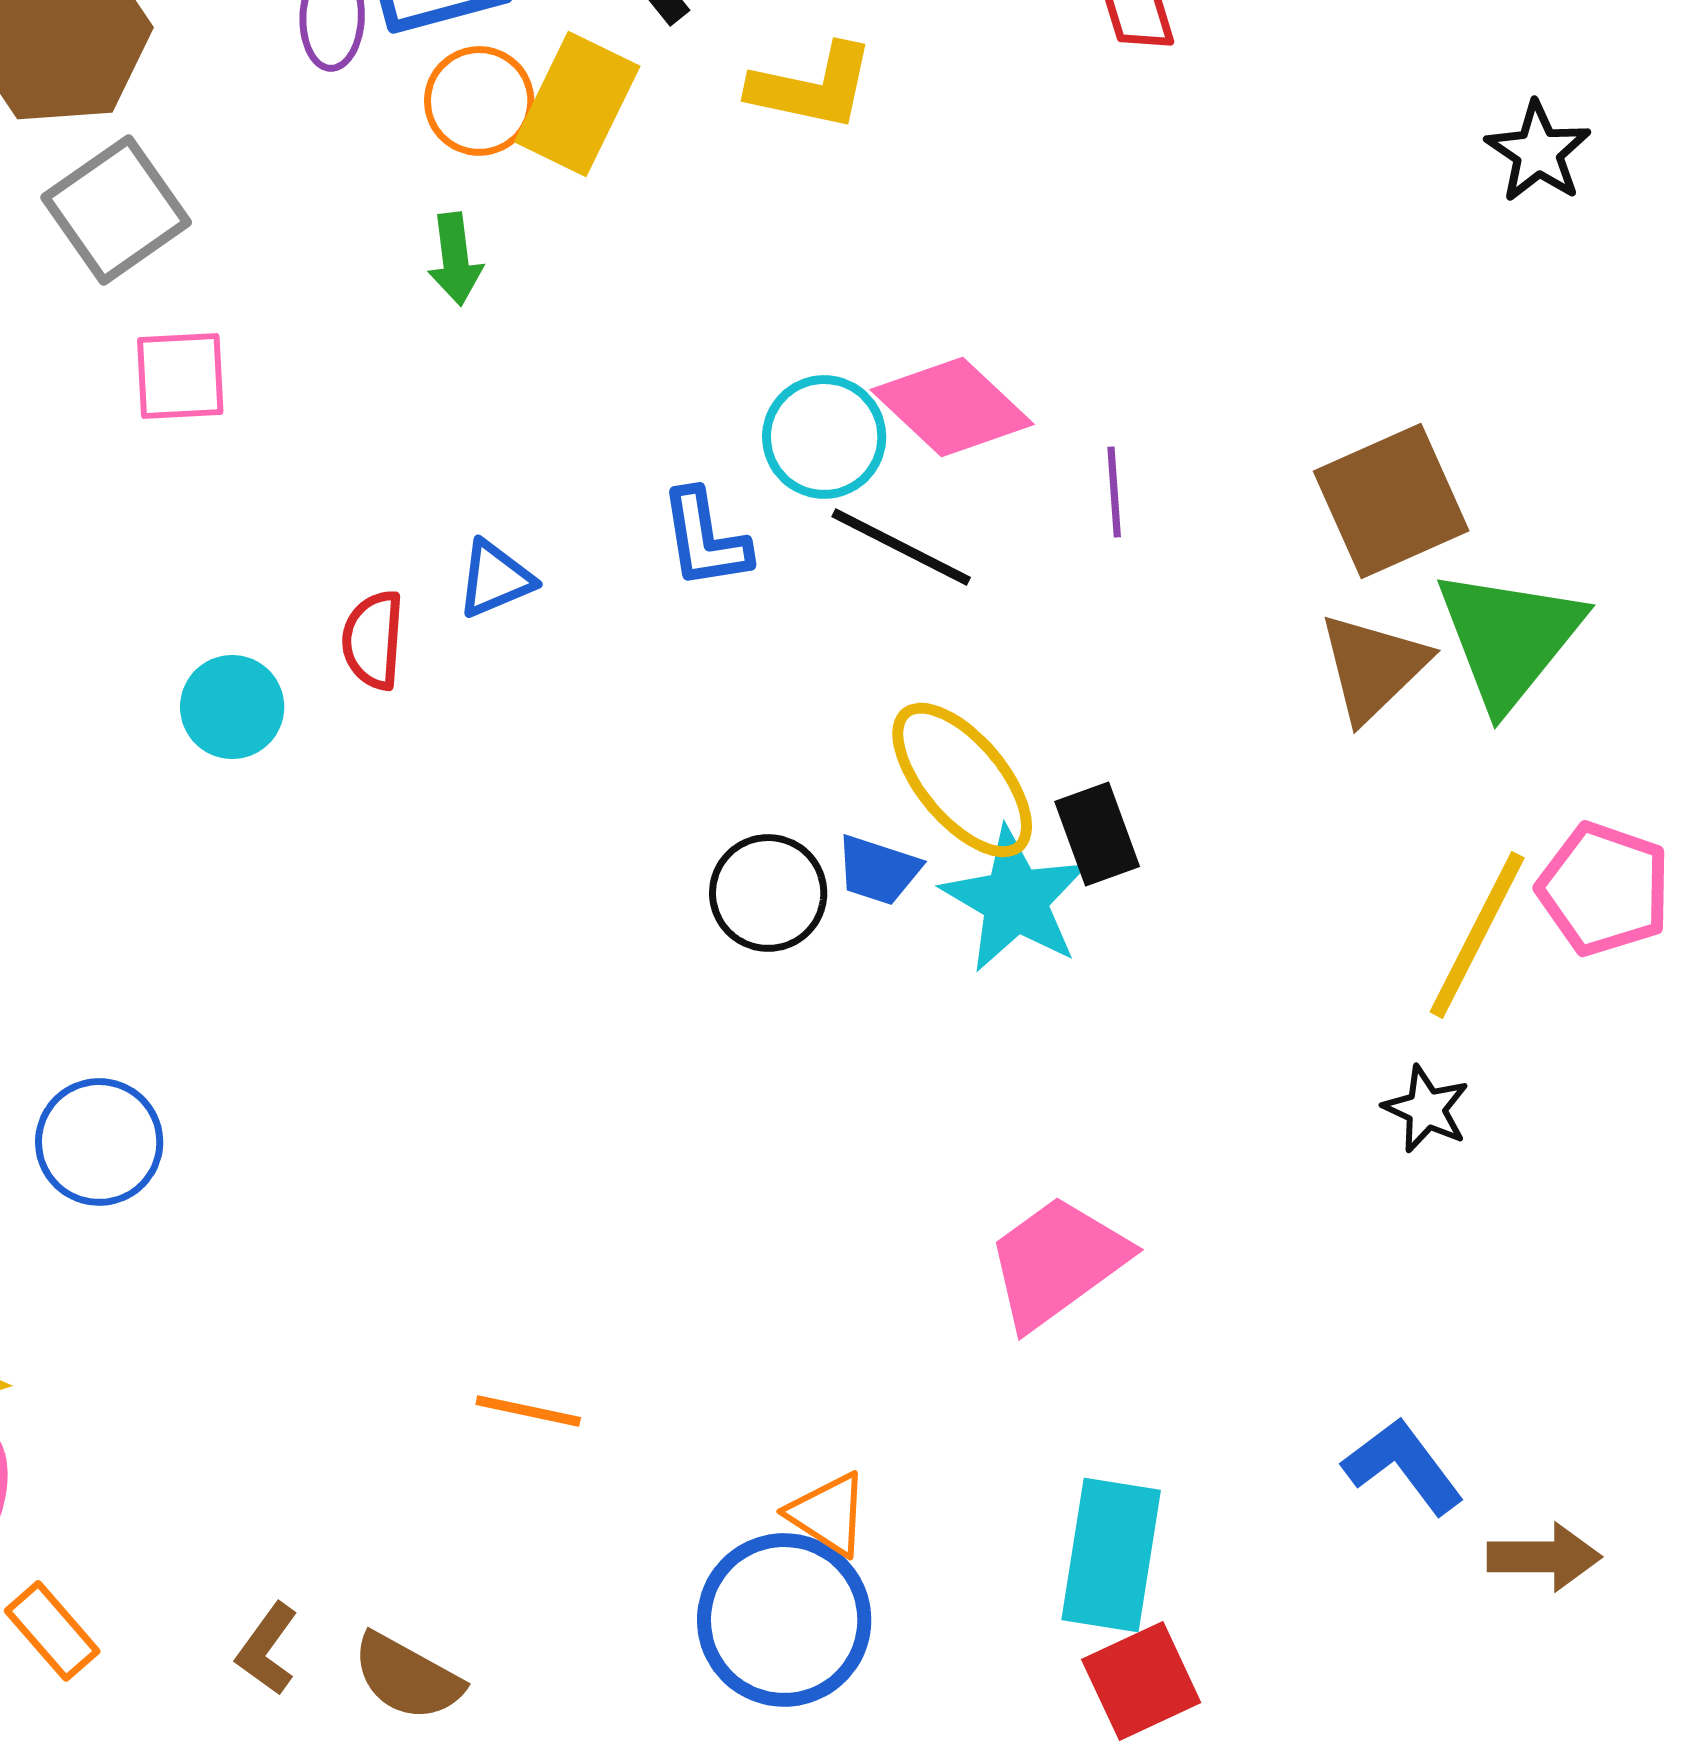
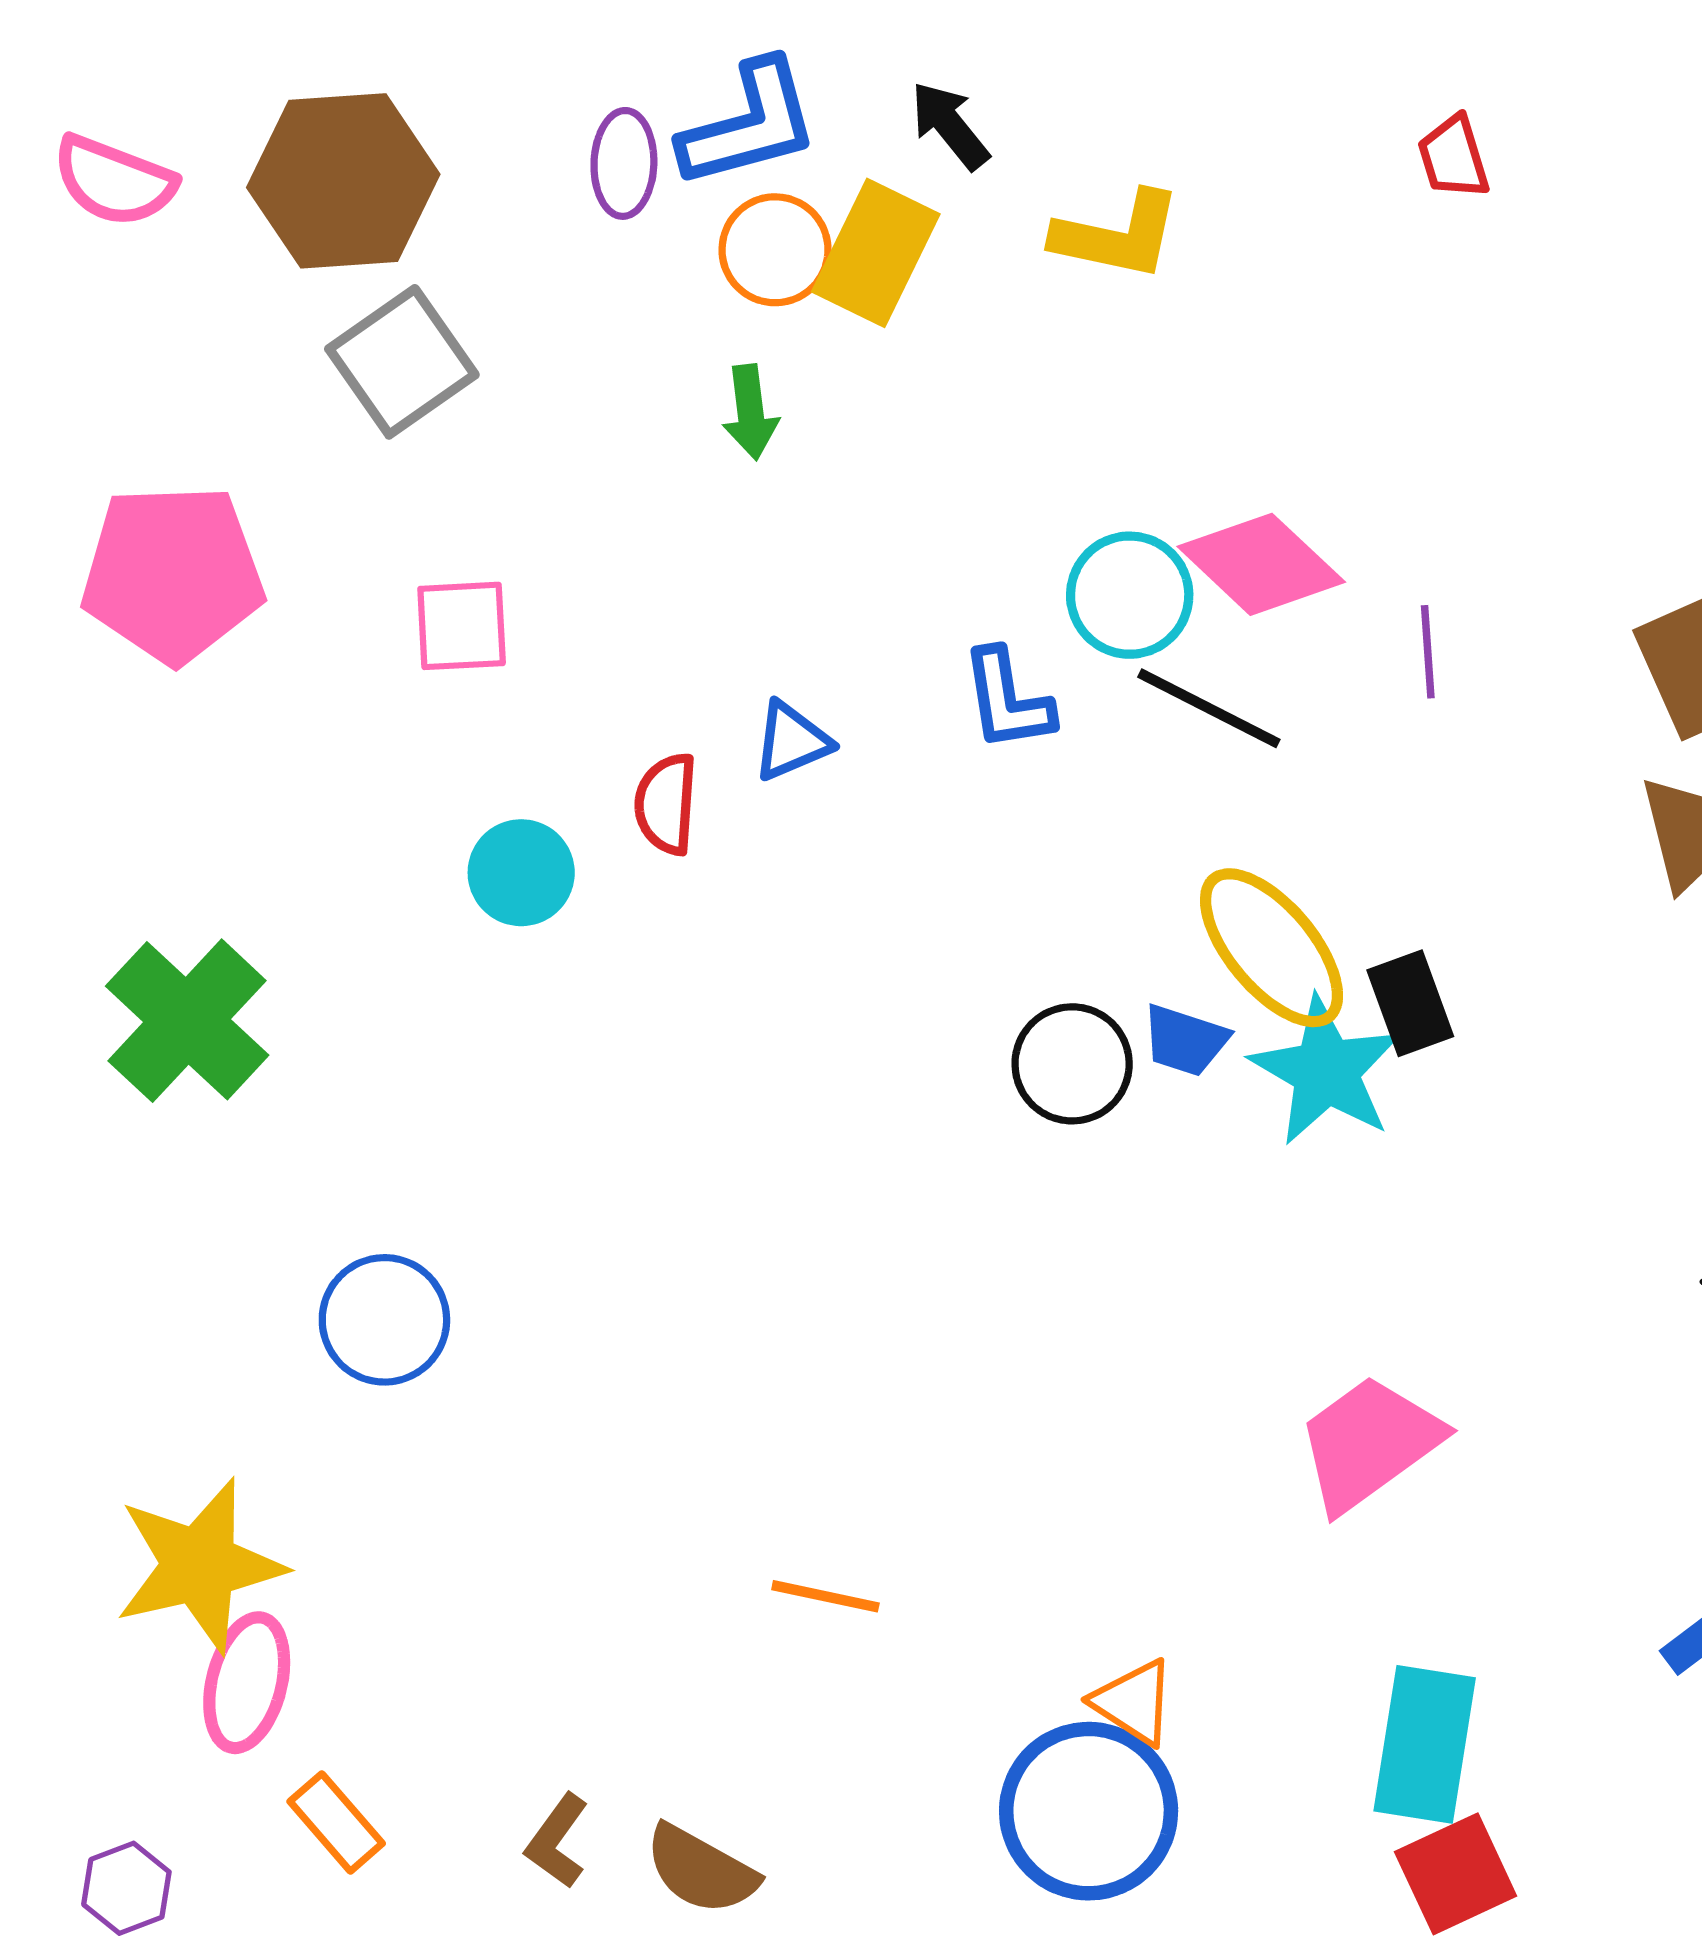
pink square: (180, 376) -> (462, 626), moved

